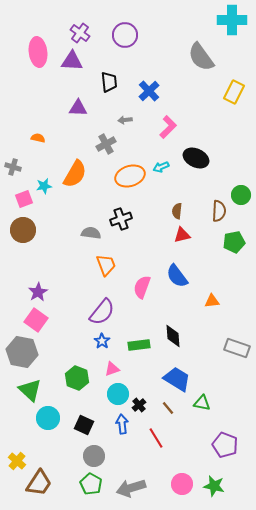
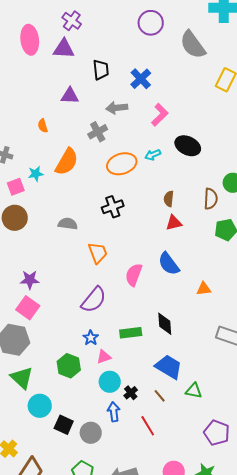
purple circle: (125, 35) -> (151, 23), moved
gray arrow: (125, 120) -> (117, 108), size x1.5
orange semicircle: (38, 138) -> (43, 126), moved, turned -120
gray semicircle: (91, 233) -> (68, 224), moved
purple star: (38, 292) -> (30, 280), turned 30
blue star: (102, 341) -> (91, 338), moved
black square: (84, 425) -> (64, 425), moved
gray circle: (94, 456) -> (91, 433), moved

